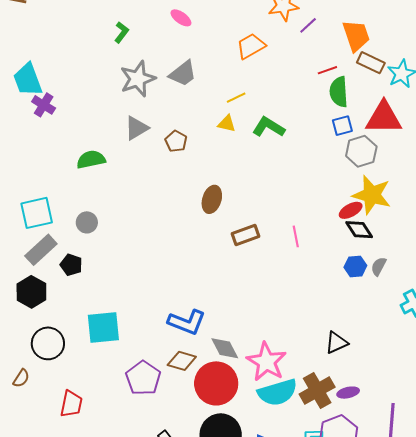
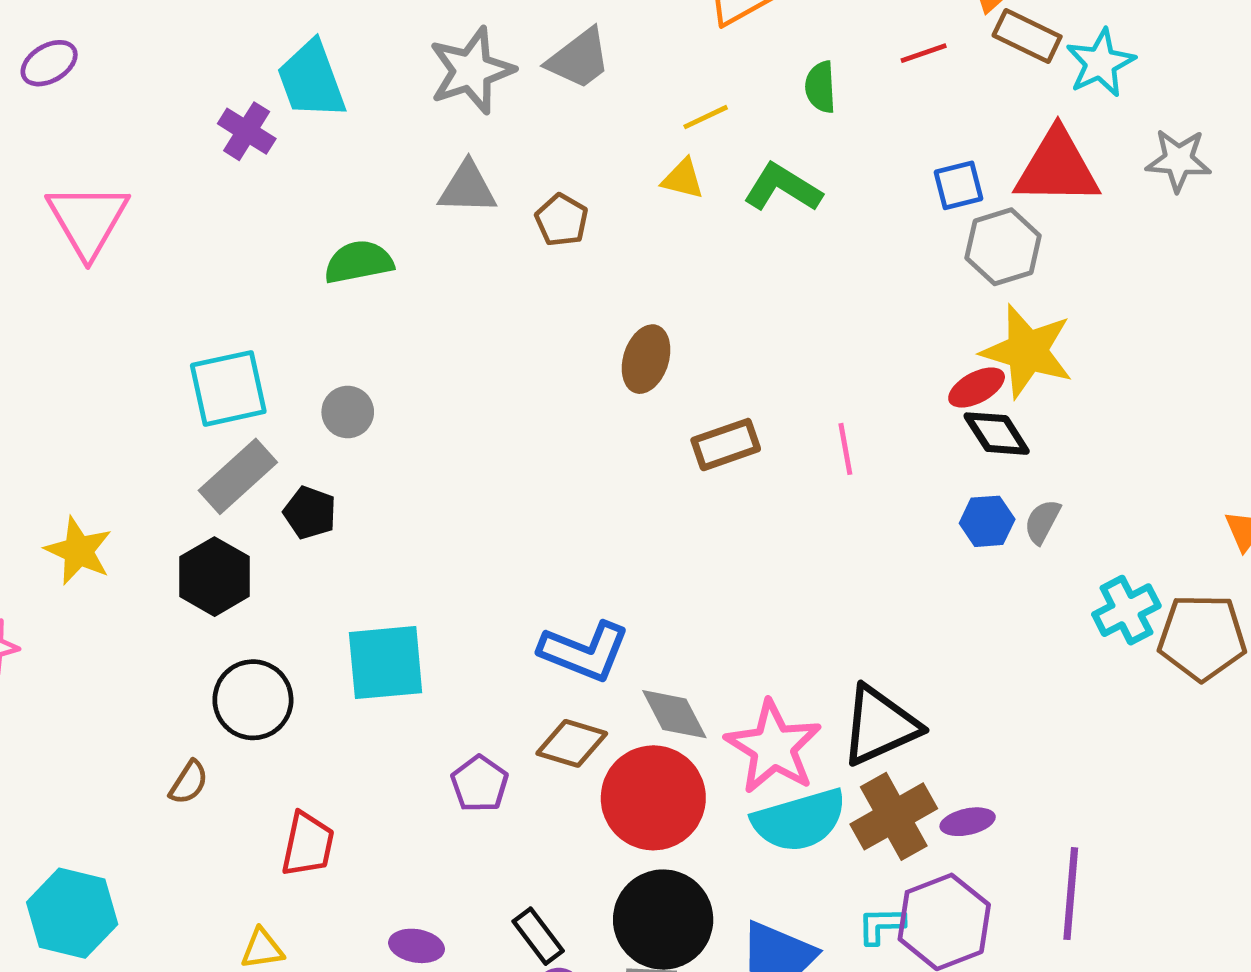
cyan trapezoid: (28, 80) -> (311, 80), moved
green semicircle: (339, 92) -> (820, 87), moved, size x0.7
gray triangle: (136, 128) -> (467, 188), turned 32
black triangle: (336, 343) -> (880, 725), moved, size x1.5
purple pentagon: (143, 378) -> (480, 784), size x0.7

